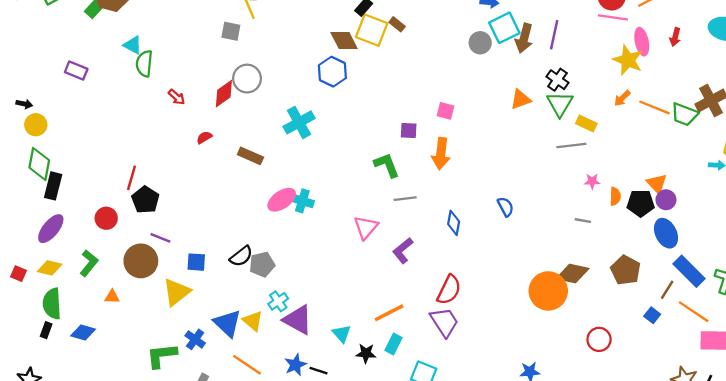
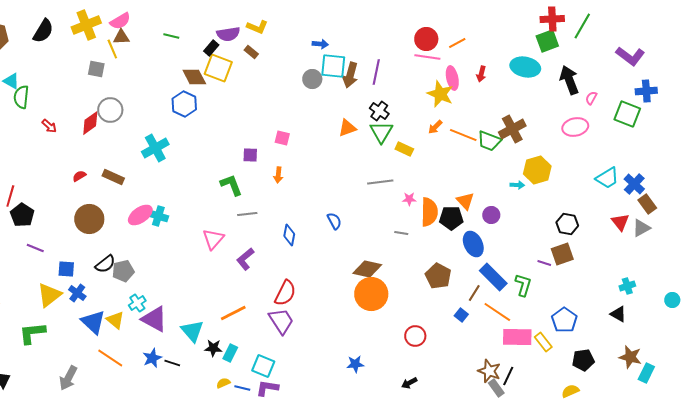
brown rectangle: (397, 24) -> (251, 52), moved
cyan square: (504, 28) -> (333, 66), turned 32
red semicircle: (204, 137) -> (79, 176), moved
gray line: (571, 145) -> (380, 182), moved
orange arrow: (441, 154) -> (278, 175), size x0.6
orange semicircle: (615, 196) -> (429, 212), size x1.8
purple circle: (666, 200) -> (491, 215), moved
brown circle: (141, 261) -> (89, 219), moved
brown diamond: (572, 274) -> (367, 269), moved
cyan triangle: (342, 334) -> (192, 331), size x1.4
blue cross: (195, 339) -> (77, 293), moved
cyan rectangle: (394, 344) -> (230, 353), moved
green L-shape: (162, 356) -> (32, 333), moved

